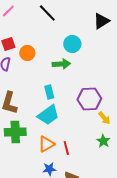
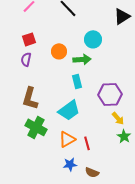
orange circle: (27, 53) -> (59, 51), moved
cyan rectangle: (49, 92) -> (77, 81), moved
yellow arrow: (104, 118) -> (118, 118), moved
green cross: (15, 132) -> (36, 127), turned 30

